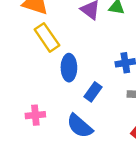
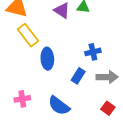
blue rectangle: (93, 92) -> (78, 76), moved

